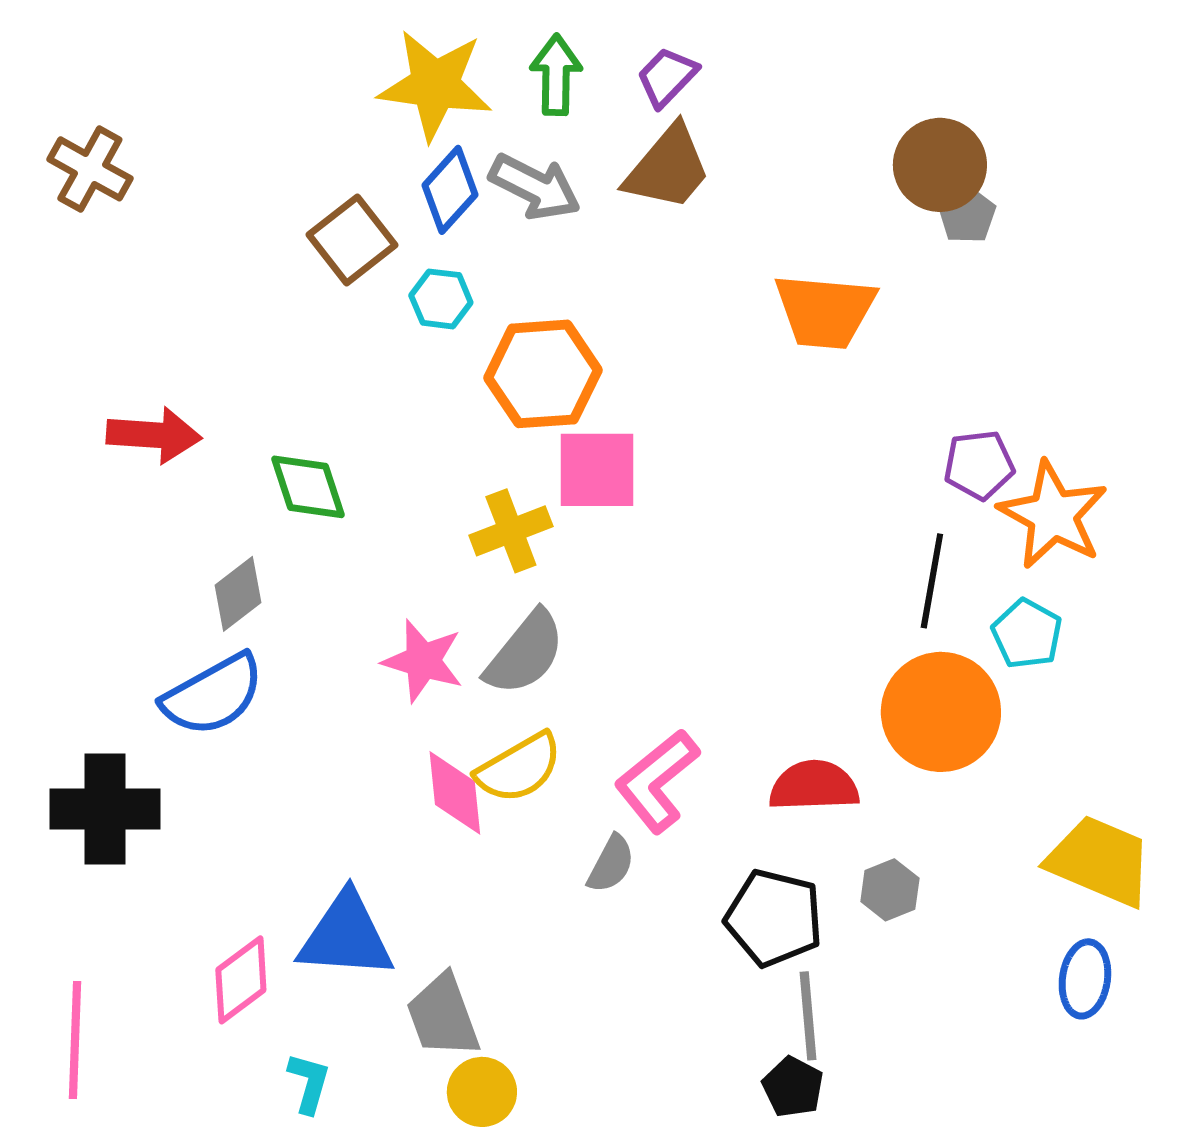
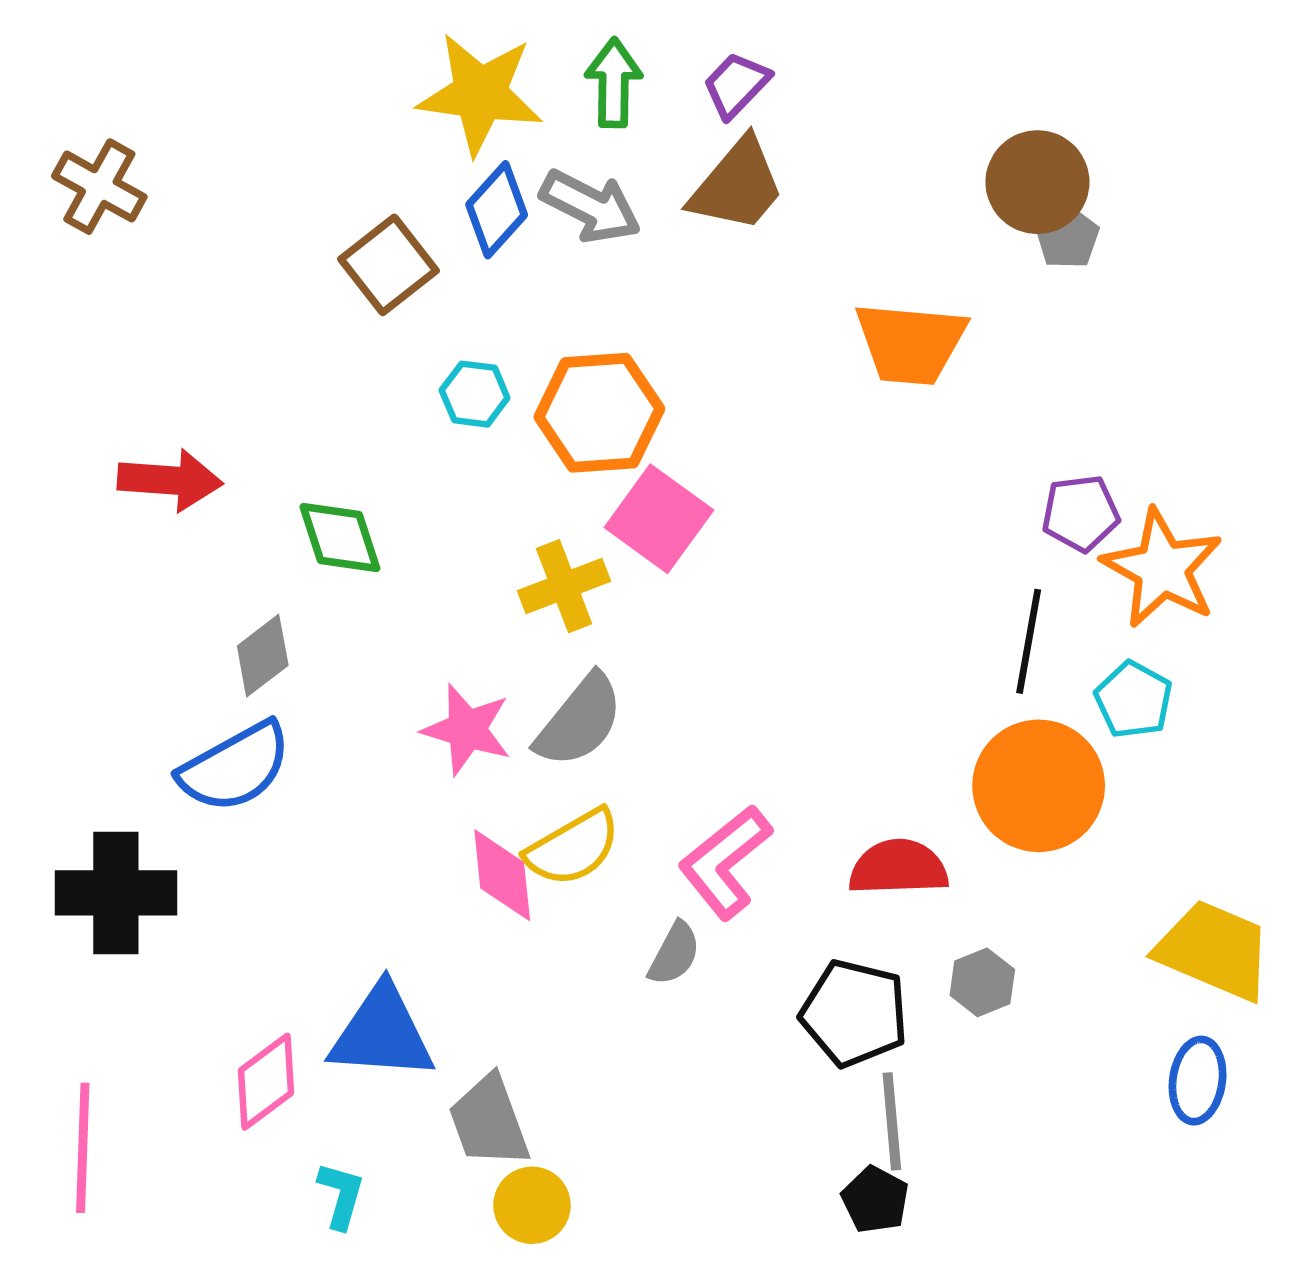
cyan hexagon: (441, 299) -> (475, 394), moved
pink square: (597, 470) -> (659, 519), turned 36

